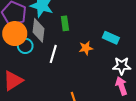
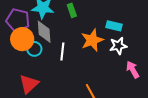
green rectangle: (65, 23) -> (72, 10), moved
orange star: (86, 48) -> (92, 40), size x1.6
white star: (122, 66) -> (118, 46), moved

